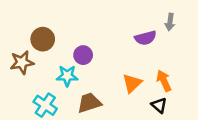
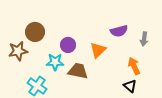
gray arrow: (170, 22) -> (144, 39), moved
orange triangle: (132, 83) -> (98, 50), moved
brown trapezoid: (89, 103) -> (78, 71), moved, turned 30

